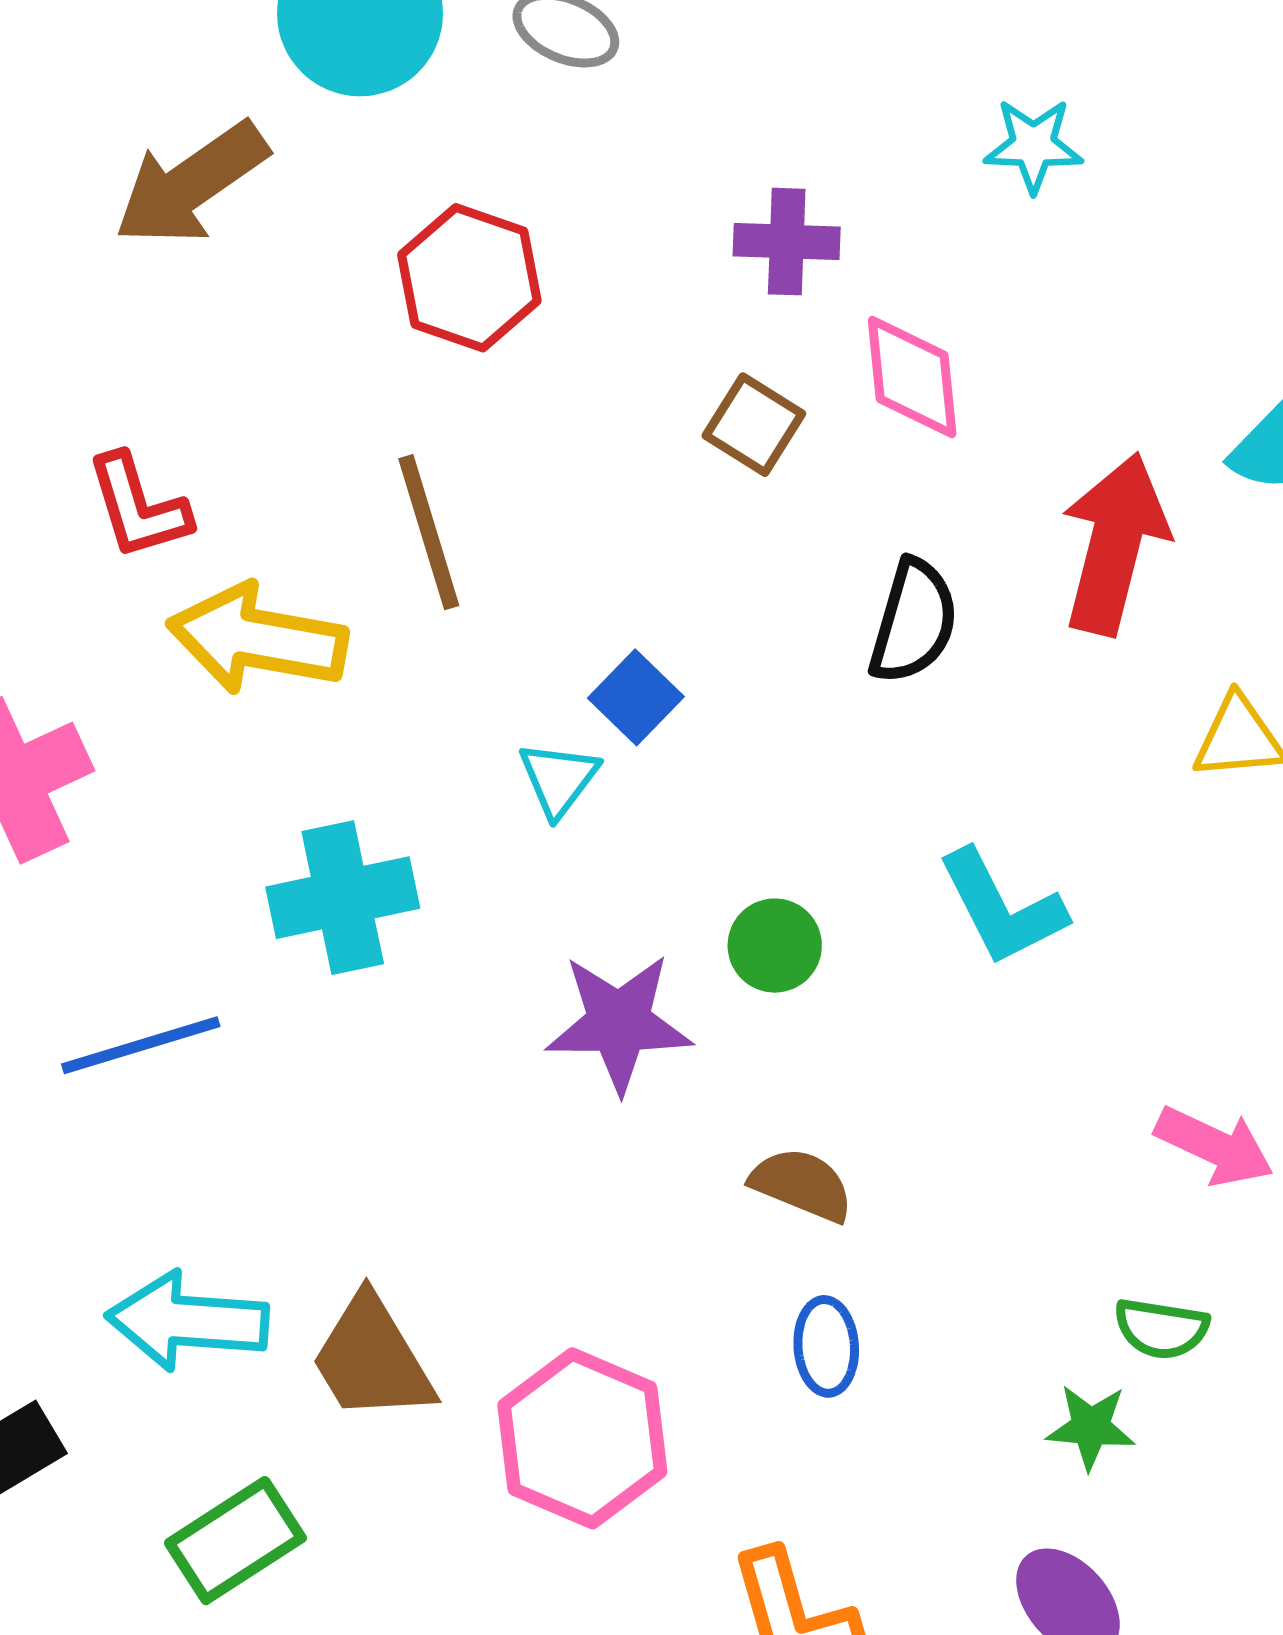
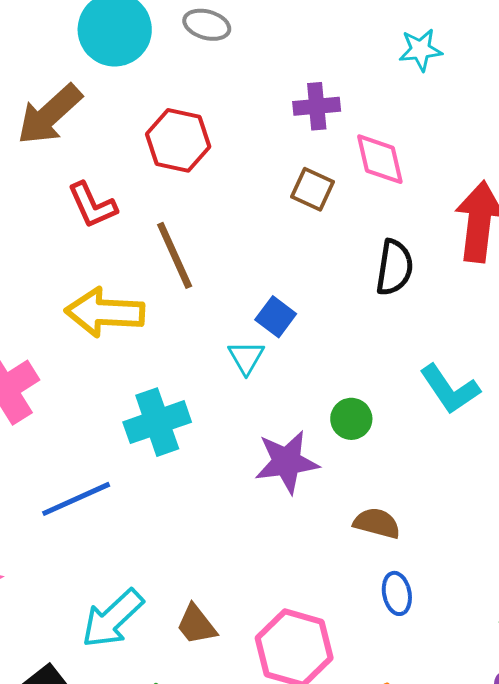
red L-shape: (138, 507) -> (92, 205), moved
cyan arrow: (187, 1321) -> (112, 619), turned -40
brown trapezoid: (372, 1359) -> (196, 625), size x0.7

